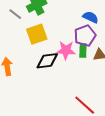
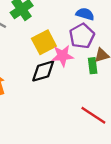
yellow square: (37, 34) -> (44, 42), moved
green rectangle: (83, 51) -> (93, 66), moved

